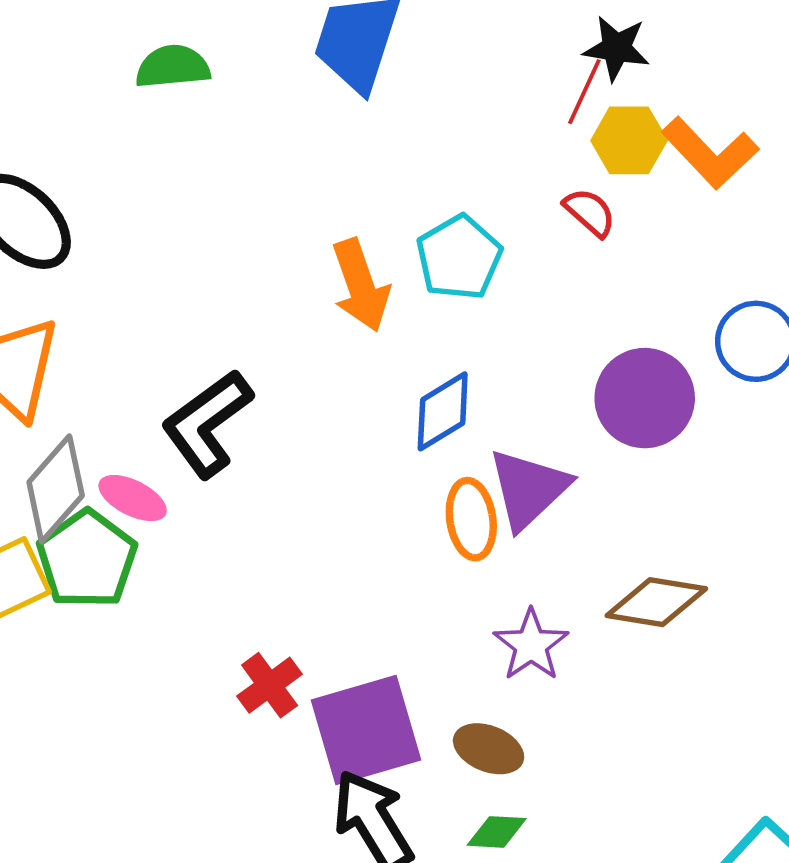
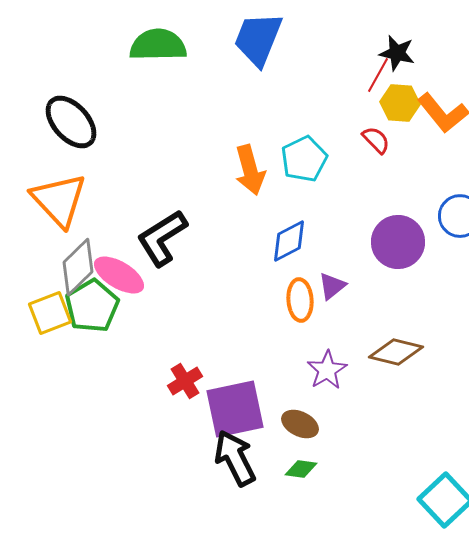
green semicircle: (173, 67) -> (158, 45), size x1.4
purple triangle: (529, 489) -> (332, 286), size x0.6
pink ellipse: (133, 498) -> (119, 275), size x1.4

